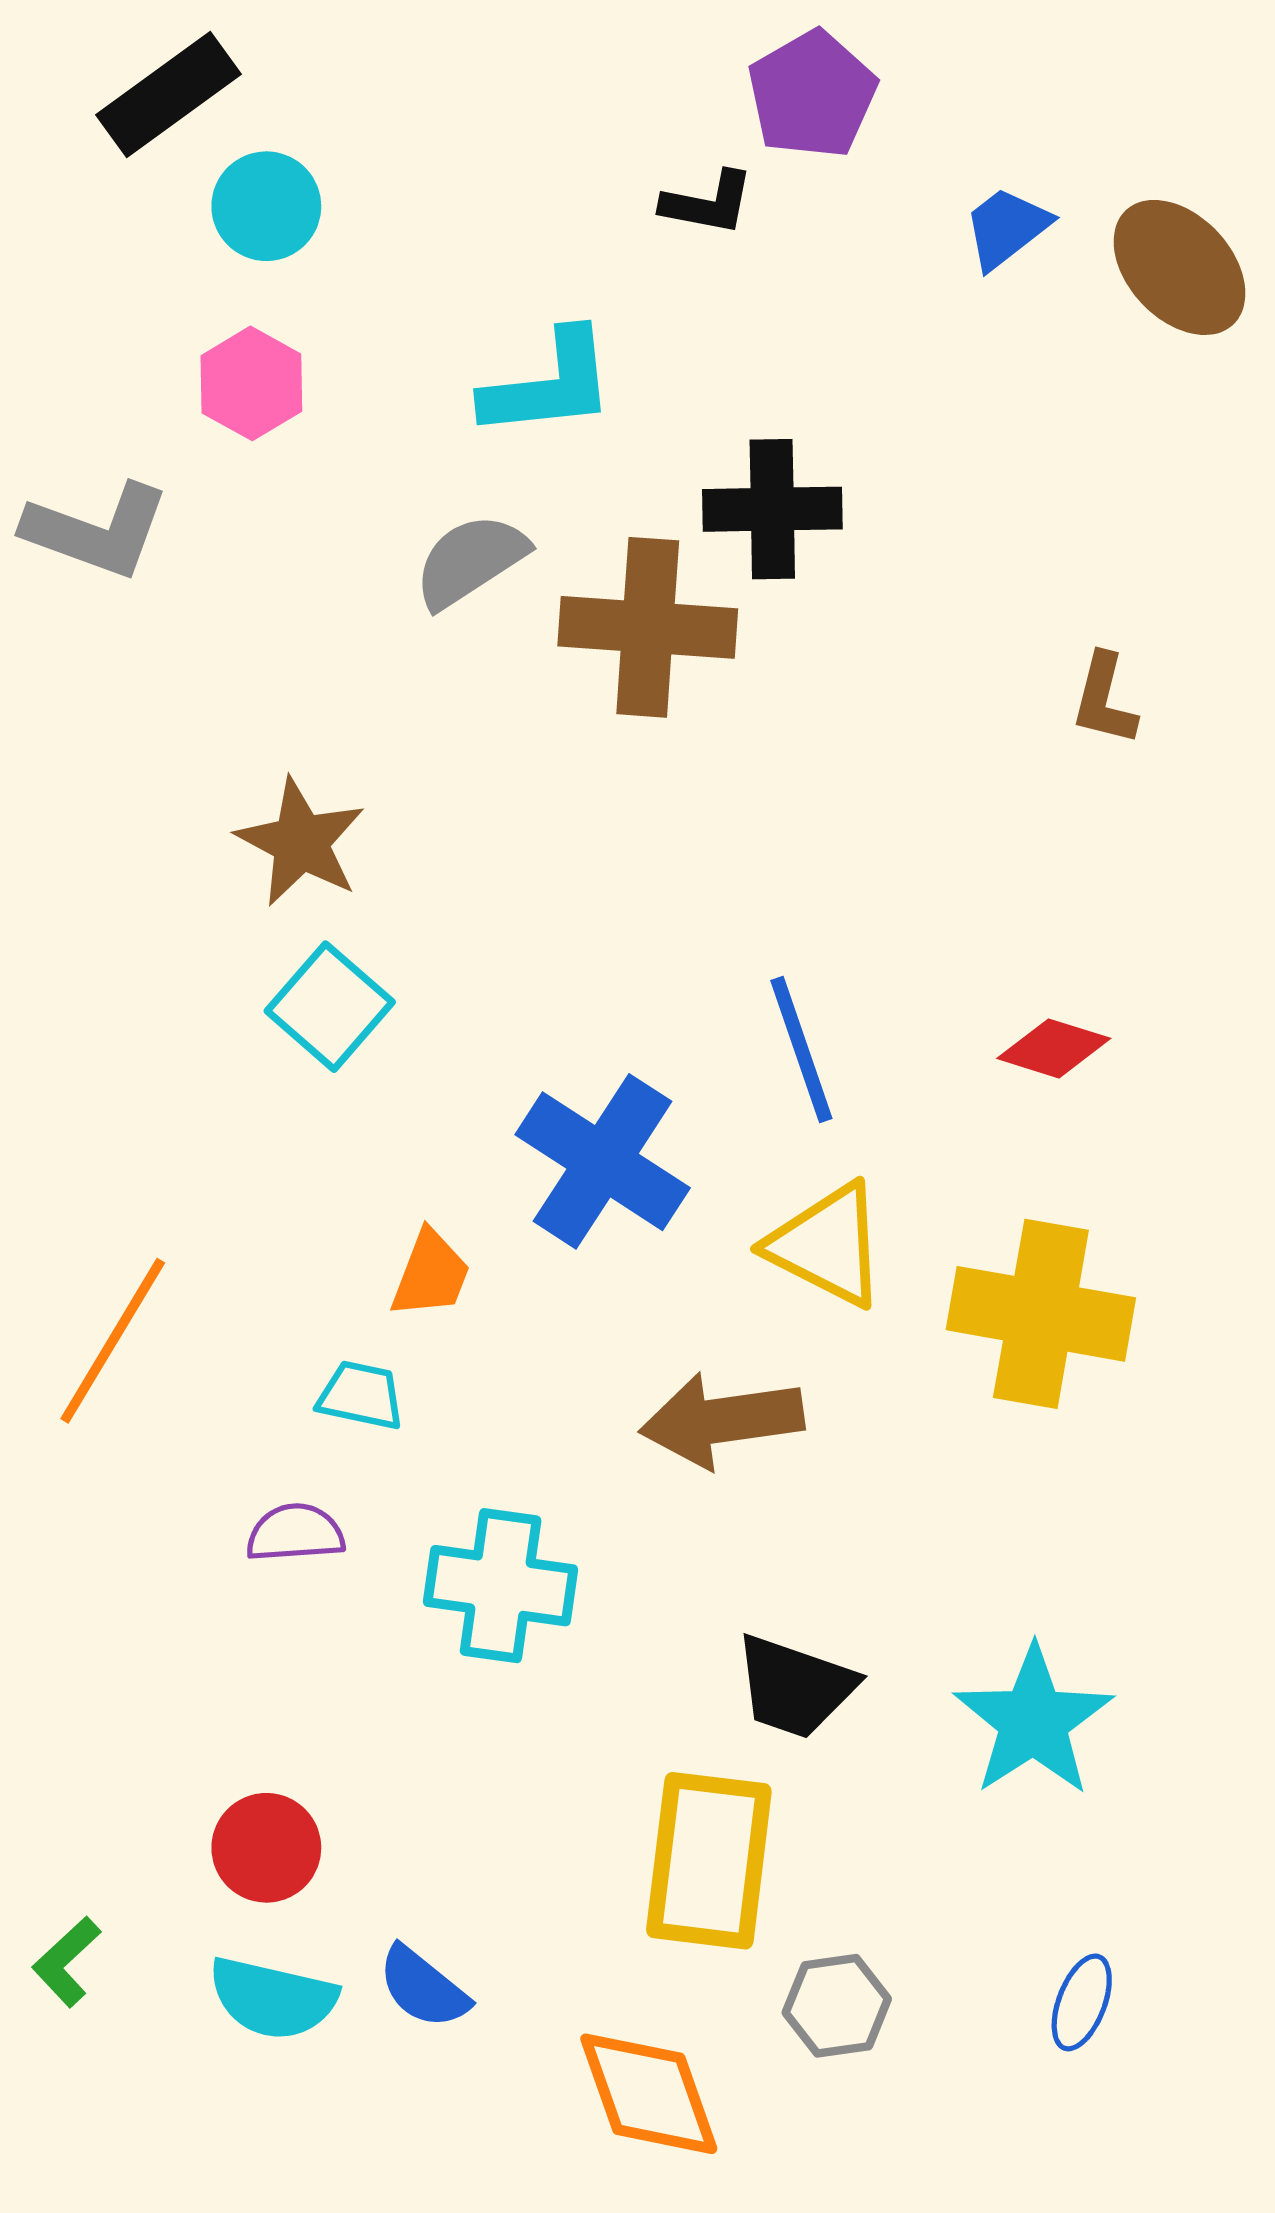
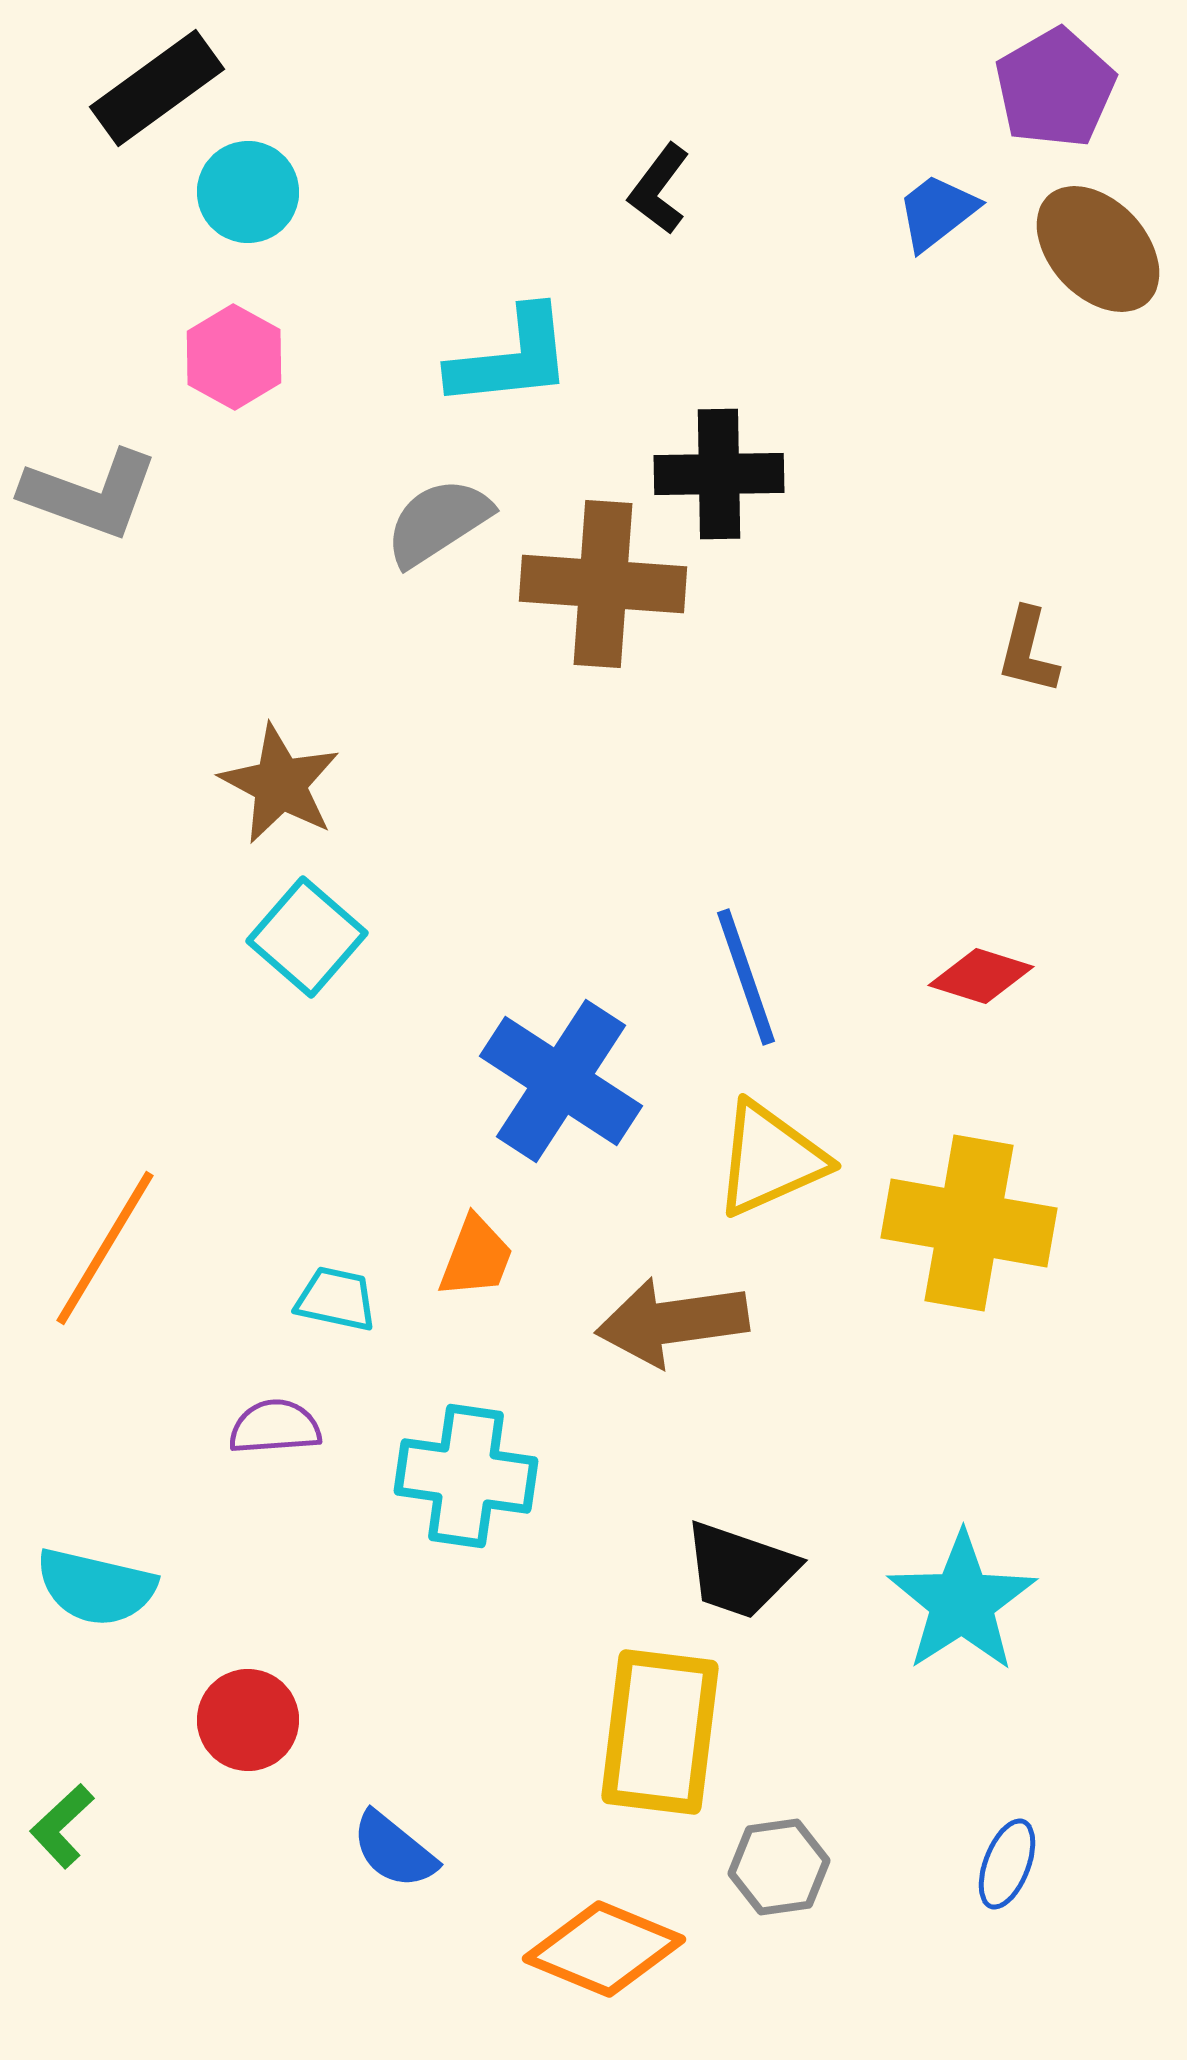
purple pentagon: (812, 95) -> (1055, 88), moved
black L-shape: (708, 203) -> (659, 189), turned 116
yellow triangle: (827, 1245) -> (770, 1159), turned -51
orange trapezoid: (431, 1274) -> (476, 1257), moved
cyan semicircle: (273, 1998) -> (96, 1587), moved
orange diamond: (649, 2094) -> (604, 1949), turned -48

